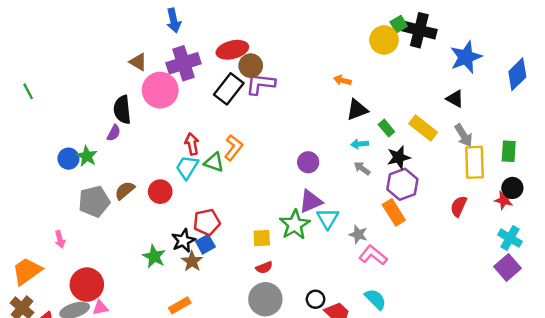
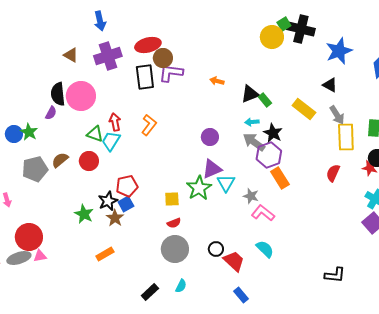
orange arrow: (342, 80) -> (217, 81), moved
black rectangle: (229, 89) -> (145, 77), turned -45
pink circle: (160, 90) -> (81, 96), moved
green rectangle: (386, 128) -> (265, 100), moved
black star: (399, 157) -> (273, 133), moved, turned -30
green triangle: (214, 162) -> (95, 134), moved
gray arrow: (362, 168) -> (254, 142), size x1.6
purple hexagon: (402, 184) -> (269, 155), moved

